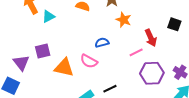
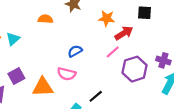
orange star: (124, 20) -> (107, 18), moved
red arrow: (151, 38) -> (124, 33), turned -84

